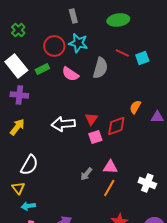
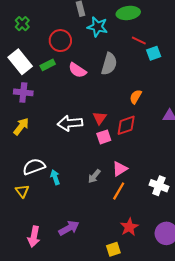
cyan star: (78, 43) -> (97, 27), moved
red line: (122, 53) -> (139, 41), moved
orange semicircle: (135, 107) -> (136, 97), moved
white semicircle: (29, 165) -> (34, 167), turned -140
pink triangle: (110, 167) -> (120, 169), turned -35
cyan arrow: (28, 206) -> (55, 177), moved, turned 80

